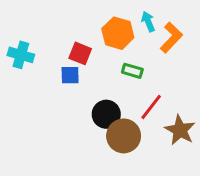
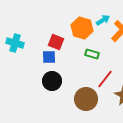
cyan arrow: (148, 22) -> (103, 20), turned 80
black circle: (106, 114) -> (52, 81), moved

